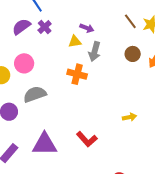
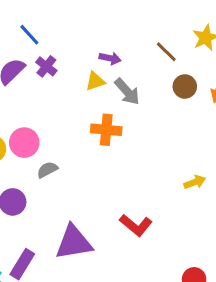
brown line: (130, 21) -> (166, 52), moved
gray arrow: (95, 51) -> (127, 92), turned -48
pink circle: (24, 63) -> (24, 143), moved
gray semicircle: (35, 94) -> (47, 170), size x0.6

